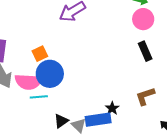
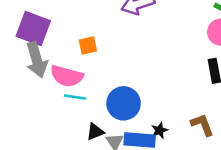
blue circle: (50, 74) -> (124, 103), moved
brown L-shape: (145, 96) -> (202, 125), turned 75

